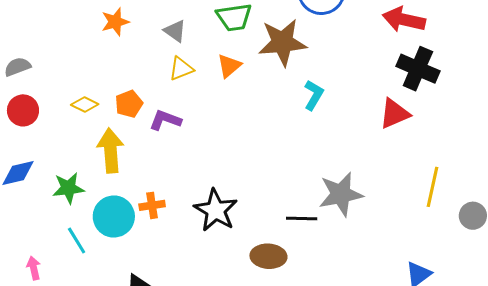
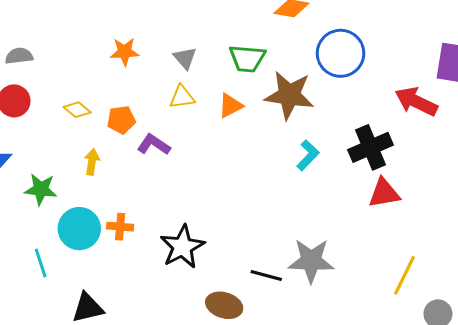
orange star: (115, 22) -> (125, 52), moved
black cross: (418, 69) -> (370, 147), moved, turned 30
yellow arrow: (110, 151) -> (92, 162), size x0.6
cyan line: (77, 241) -> (41, 263), moved

